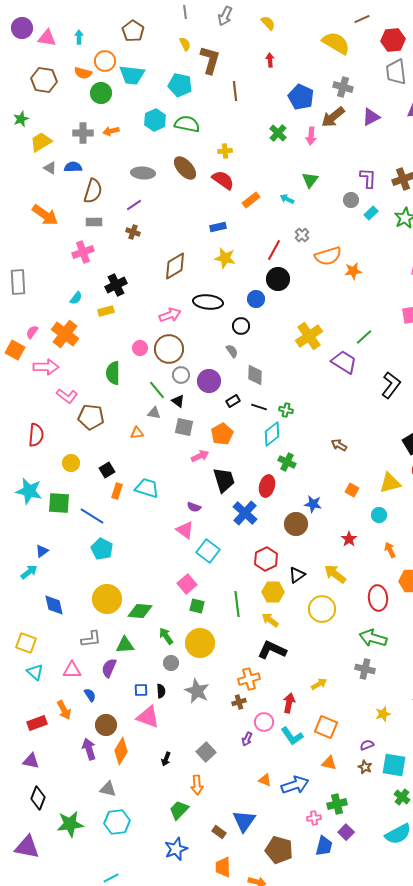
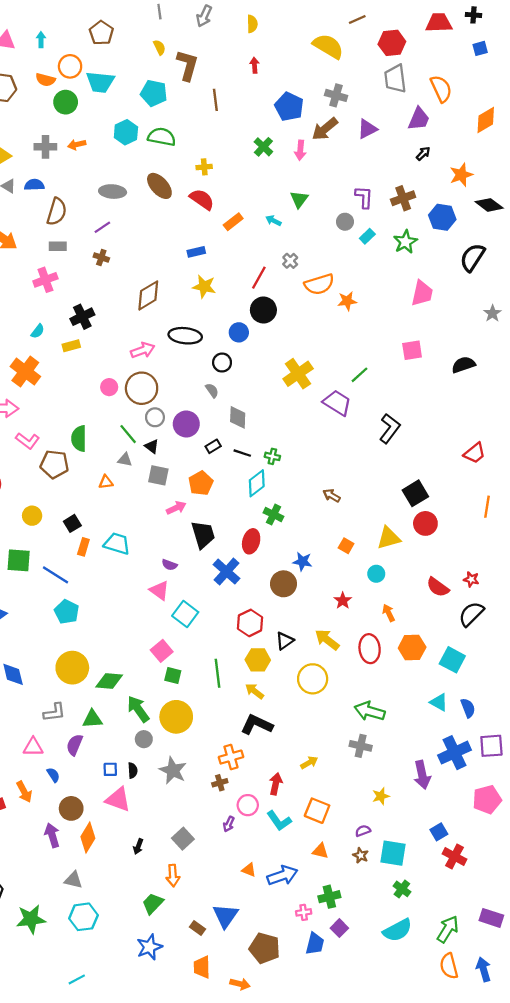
yellow semicircle: (268, 23) -> (252, 24), turned 42
green semicircle: (113, 373) -> (79, 439), moved
red ellipse: (378, 598) -> (370, 649), moved
green arrow: (166, 636) -> (138, 709), size x1.4

